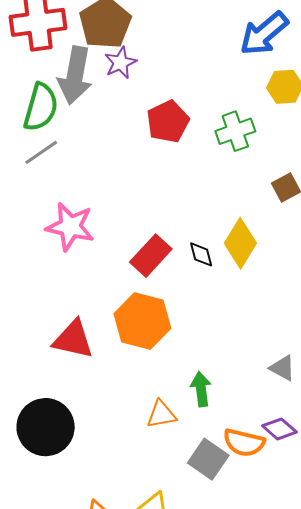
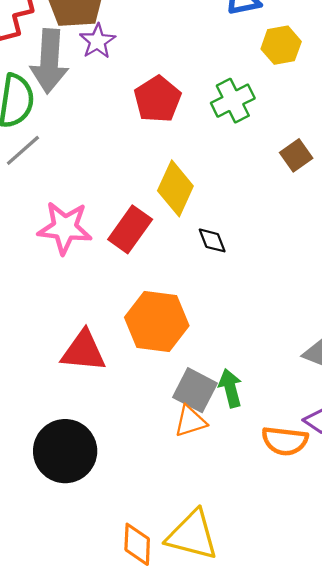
yellow diamond: (240, 243) -> (175, 188), moved
red rectangle: (151, 256) -> (130, 229), moved
gray square: (208, 459) -> (195, 390), moved

